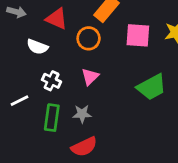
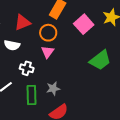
red triangle: (57, 19) -> (22, 22), turned -36
pink square: (138, 35) -> (84, 24), turned -36
pink triangle: (90, 77) -> (48, 52), moved

